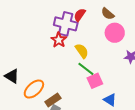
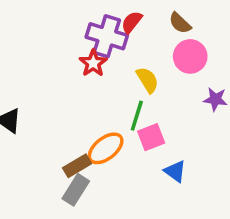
yellow semicircle: (82, 51) -> (147, 80), moved
green line: (86, 69) -> (137, 116), turned 66
orange ellipse: (34, 89) -> (106, 148), moved

